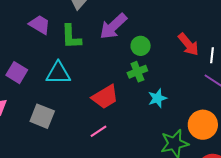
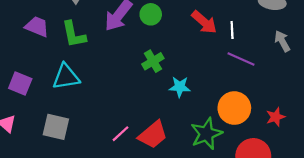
green circle: (141, 46) -> (151, 14), moved
red trapezoid: (105, 97) -> (153, 135), moved
cyan star: (157, 98) -> (180, 87), turned 30

